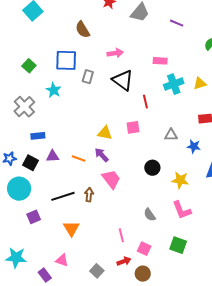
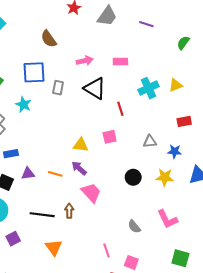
pink rectangle: (160, 61) -> (120, 62), moved
yellow star: (180, 180) -> (165, 177), moved
black line: (63, 196) -> (42, 215), turned 30
green square: (178, 245) -> (180, 258), moved

